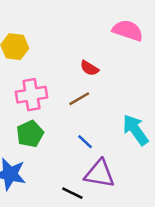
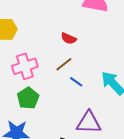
blue line: (85, 142) -> (76, 82), moved

